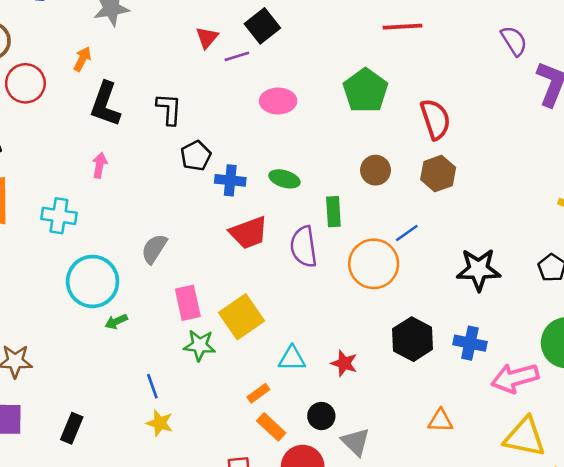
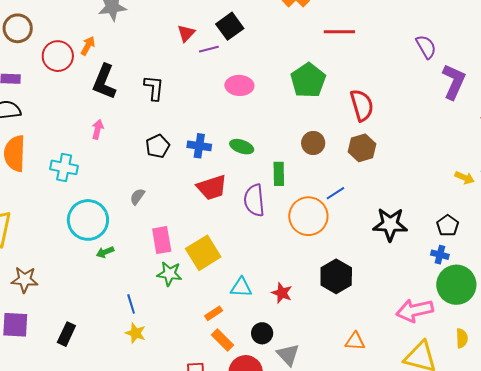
red circle: (25, 83) -> (58, 56), moved
black pentagon: (196, 156) -> (158, 146), moved
gray semicircle: (154, 249) -> (137, 197), size x0.7
blue cross: (470, 343) -> (440, 255), moved, size x0.7

